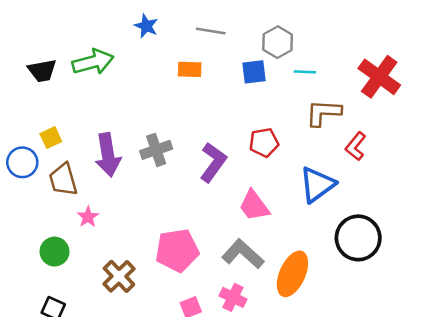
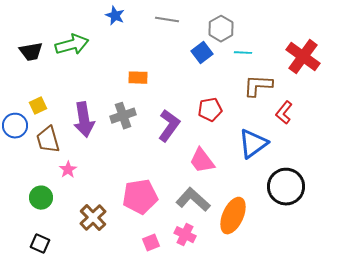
orange rectangle: (190, 69) -> (138, 78), moved
blue square: (254, 72) -> (202, 53), turned -30

